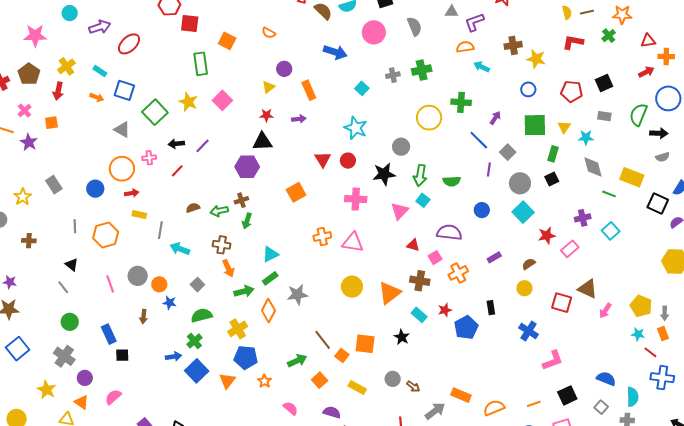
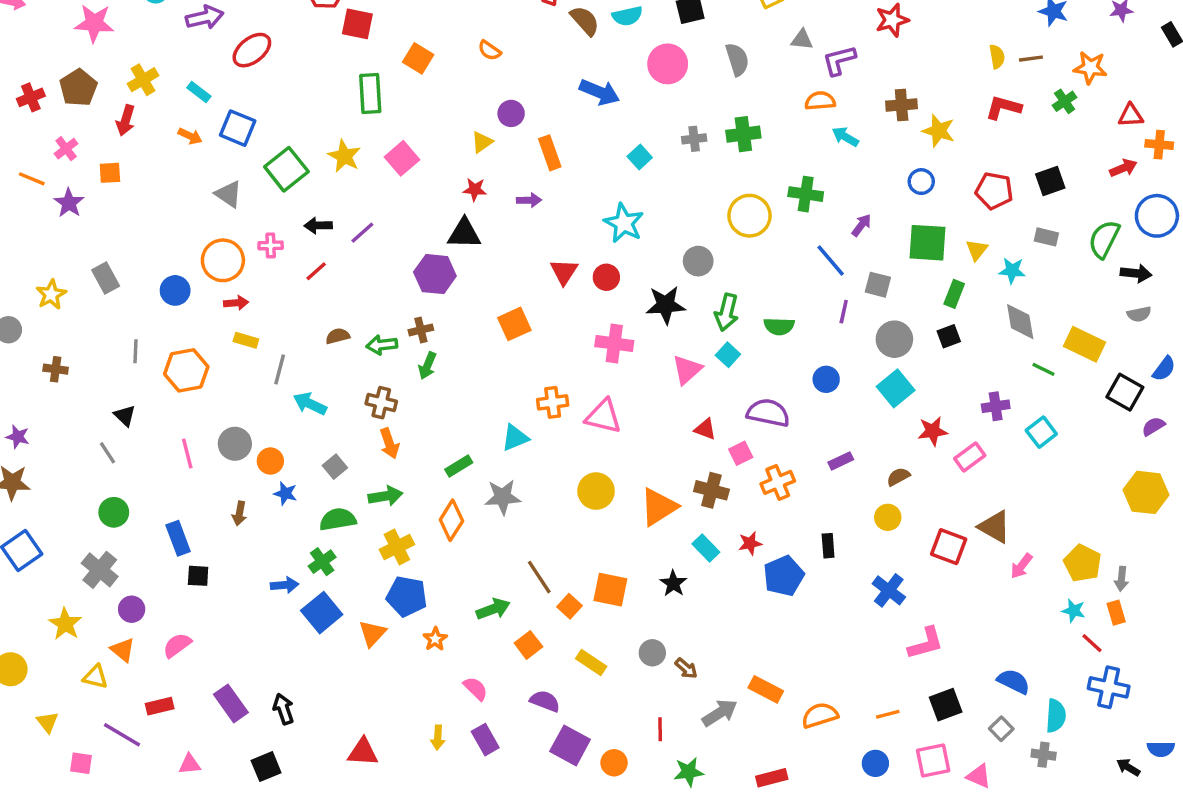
gray square: (508, 152) -> (878, 285), turned -35
cyan triangle: (270, 254) -> (515, 438), moved
green arrow: (244, 291) -> (385, 496), moved

